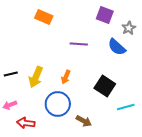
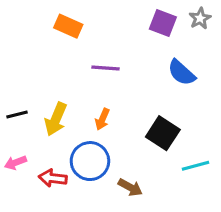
gray star: (129, 28) -> (200, 18), moved
purple line: (79, 44) -> (105, 68), moved
red arrow: (26, 123) -> (53, 178), moved

